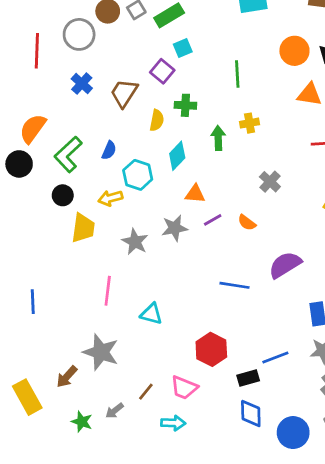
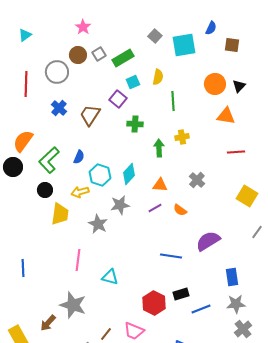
yellow semicircle: (157, 120) -> (158, 77), moved
cyan diamond: (177, 156) -> (129, 174), moved
orange triangle: (195, 194) -> (160, 185), moved
gray star: (175, 228) -> (120, 205), moved
black rectangle: (248, 378) -> (181, 294), moved

